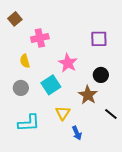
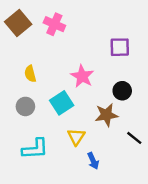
brown square: (15, 19) -> (18, 23), size x1.5
pink cross: (40, 38) -> (54, 24), moved, turned 36
brown star: (88, 95) -> (106, 115), turned 30

